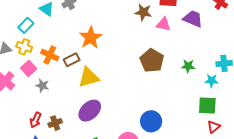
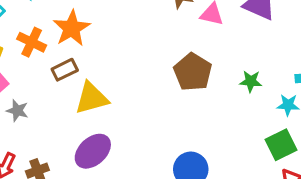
orange star: (91, 38) -> (72, 28), moved
orange cross: (50, 55) -> (32, 42), moved
green square: (207, 106) -> (281, 145), turned -30

